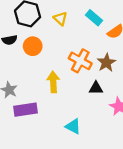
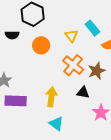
yellow triangle: (60, 19) -> (71, 36), moved
orange circle: (33, 46) -> (41, 45), moved
yellow arrow: (53, 82) -> (51, 97), moved

